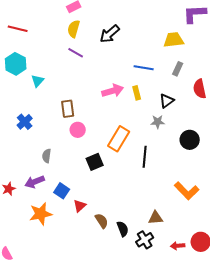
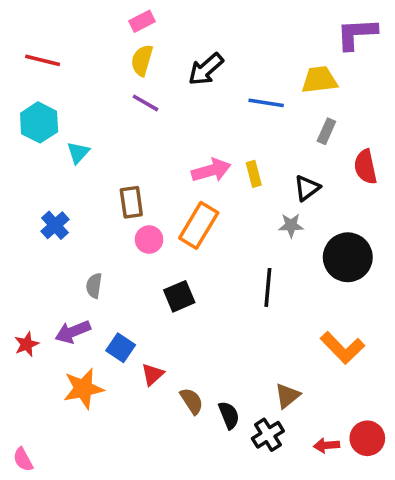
blue line: (144, 68) -> (266, 103), moved
orange rectangle: (119, 139) -> (199, 225), moved
black circle: (190, 140) -> (348, 257), size x1.4
brown triangle: (156, 218) -> (287, 396), turned -35

